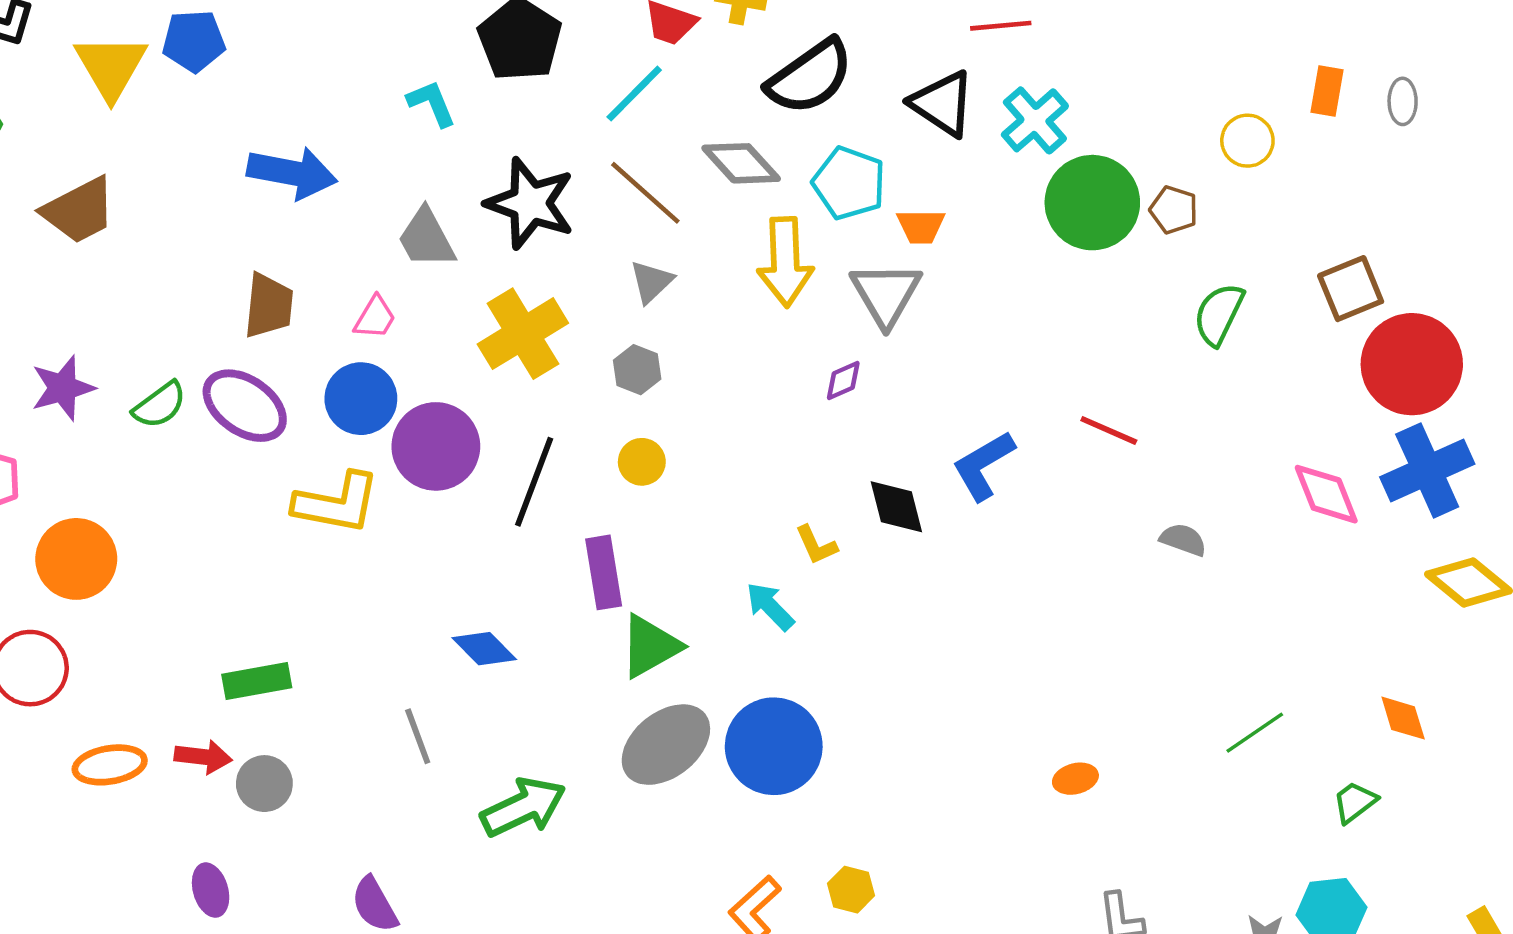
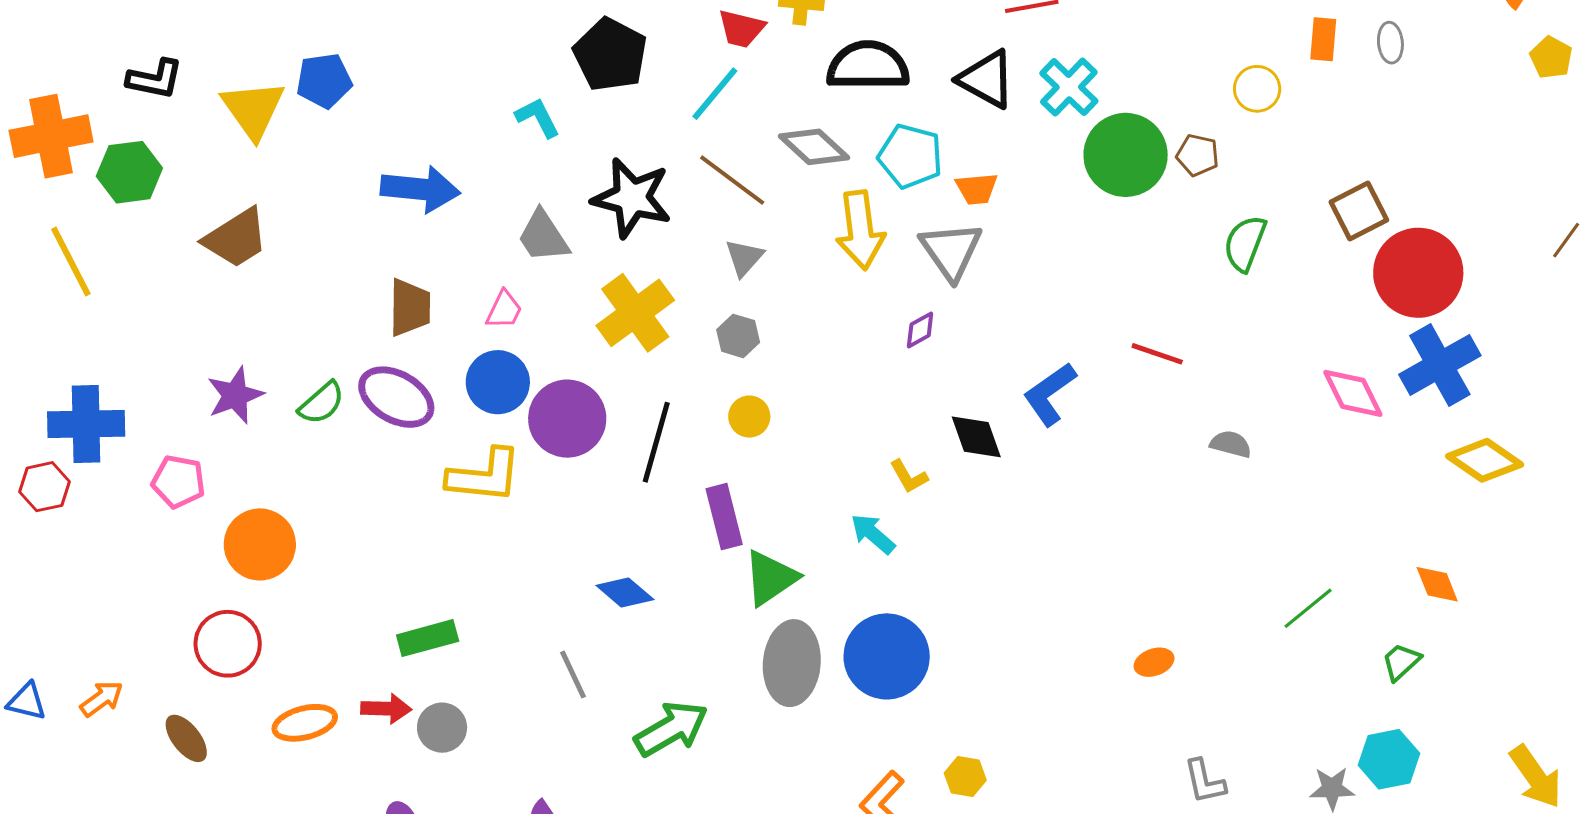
black semicircle: (810, 77) -> (868, 66), turned -140
gray ellipse: (666, 745) -> (792, 663), turned -42

